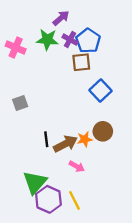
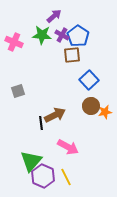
brown circle: (103, 131) -> (91, 106), moved
orange star: (85, 139) -> (105, 112), moved
brown arrow: (65, 144) -> (55, 115), moved
pink arrow: (77, 166) -> (68, 147), size x1.5

